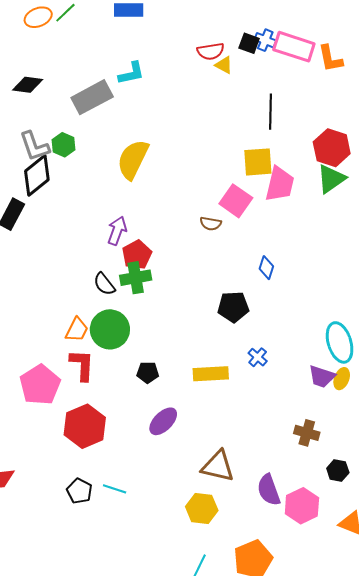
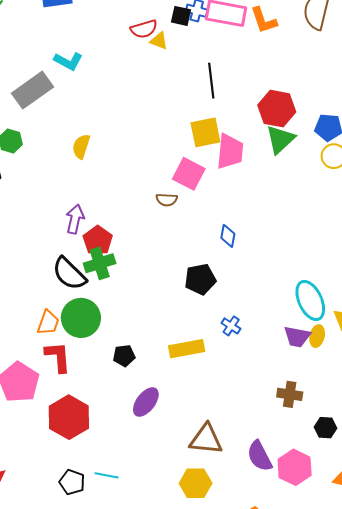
cyan L-shape: (131, 73) -> (68, 61), turned 48
yellow semicircle: (133, 159) -> (81, 146), size x0.6
black semicircle: (104, 284) -> (69, 274), size x1.5

